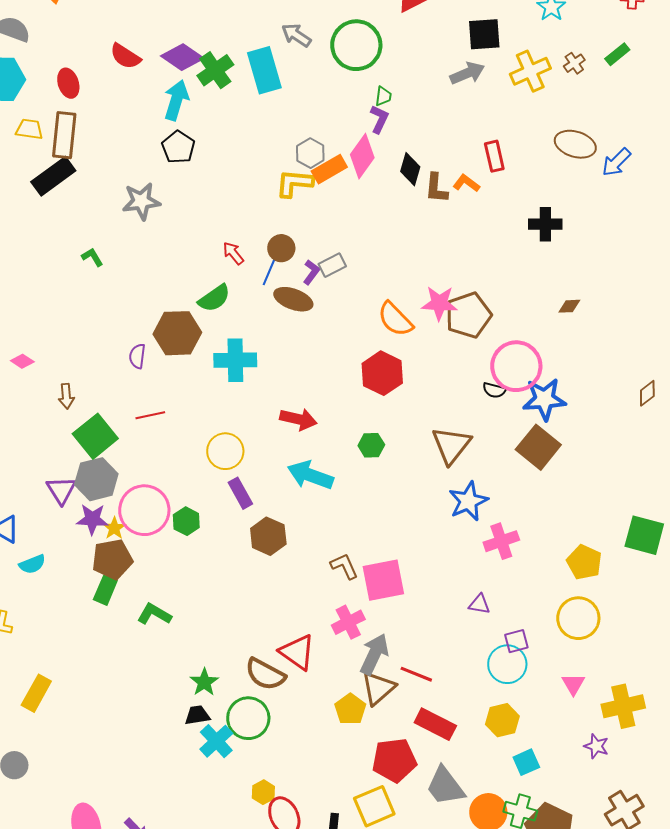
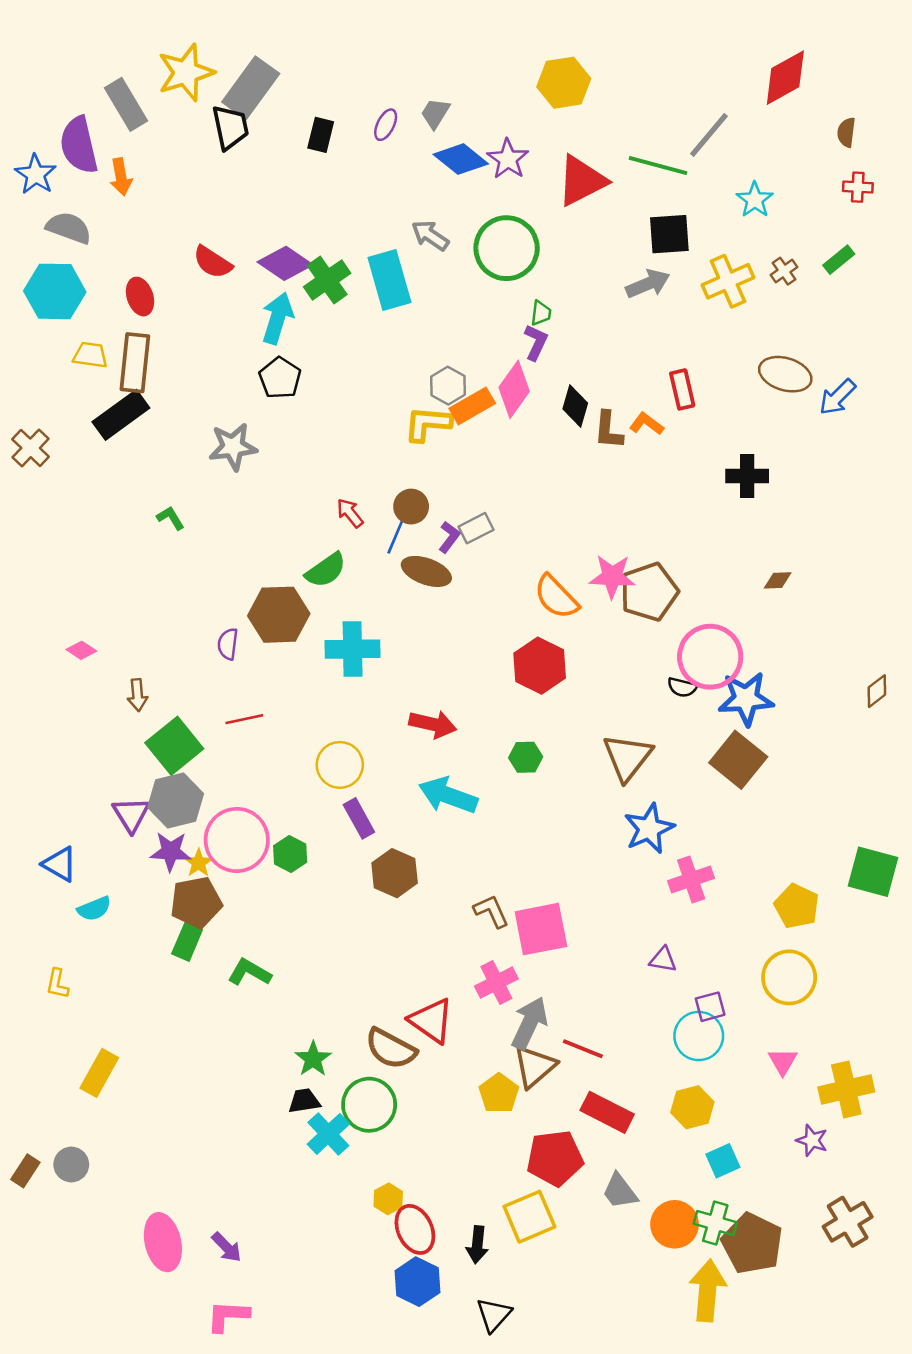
gray trapezoid: (445, 786) -> (620, 1191), size x0.7

